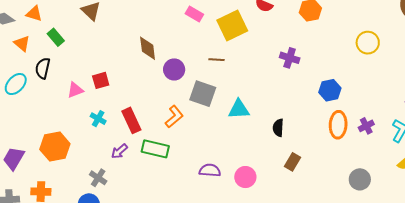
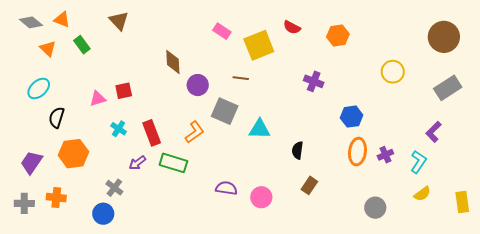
black semicircle: (43, 68) -> (57, 118), moved

